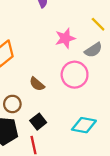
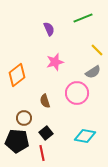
pink star: (65, 38) -> (55, 62), moved
brown semicircle: (37, 84) -> (45, 101), turned 32

